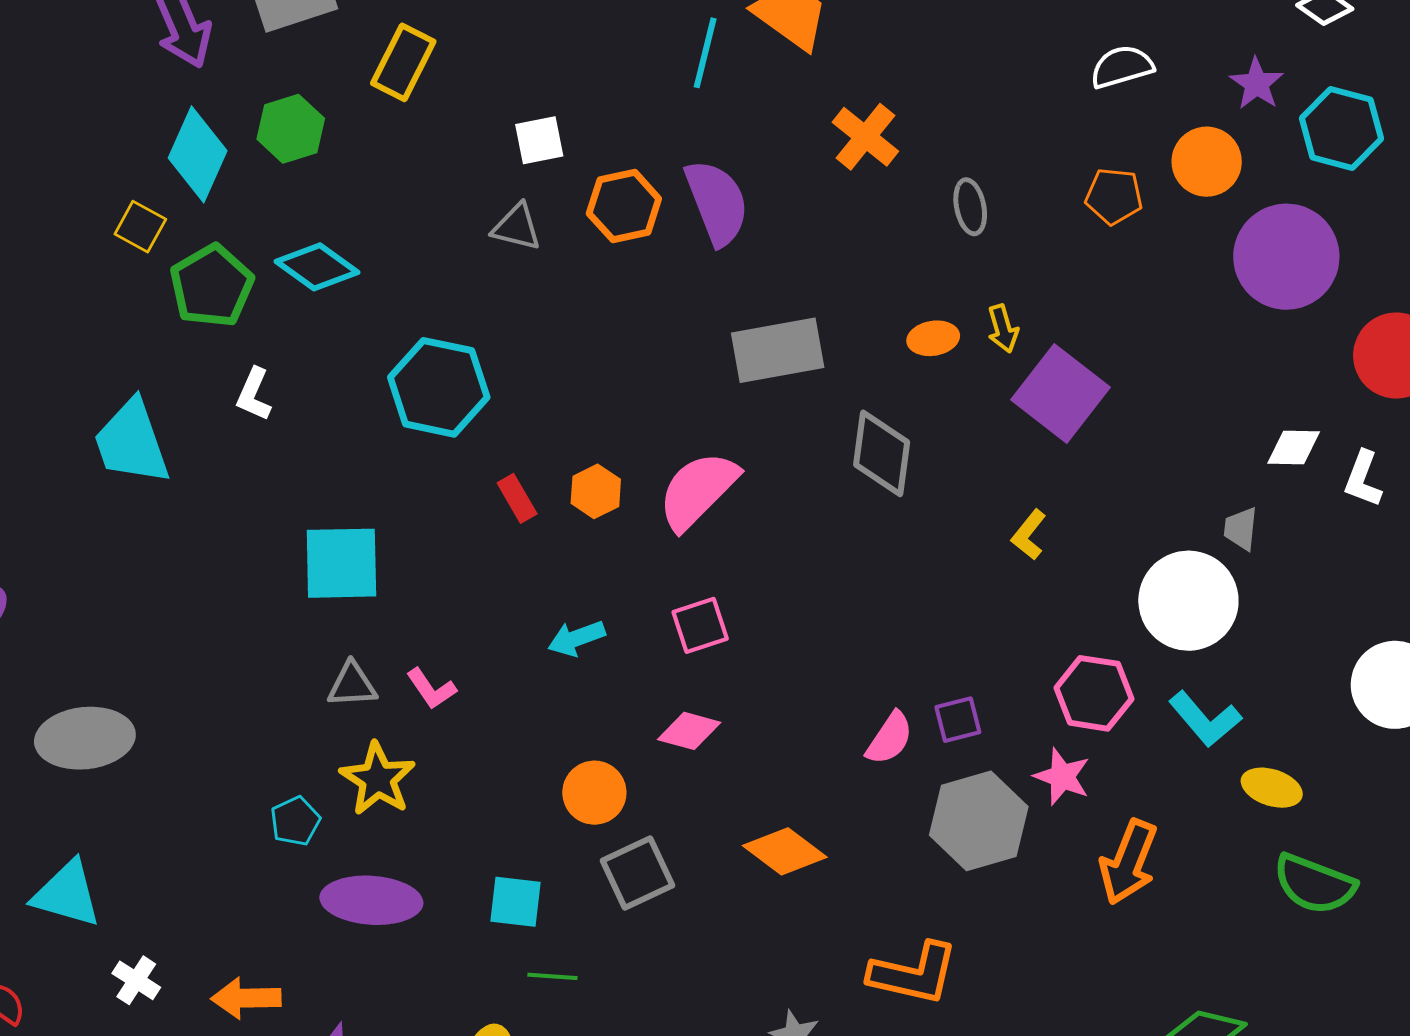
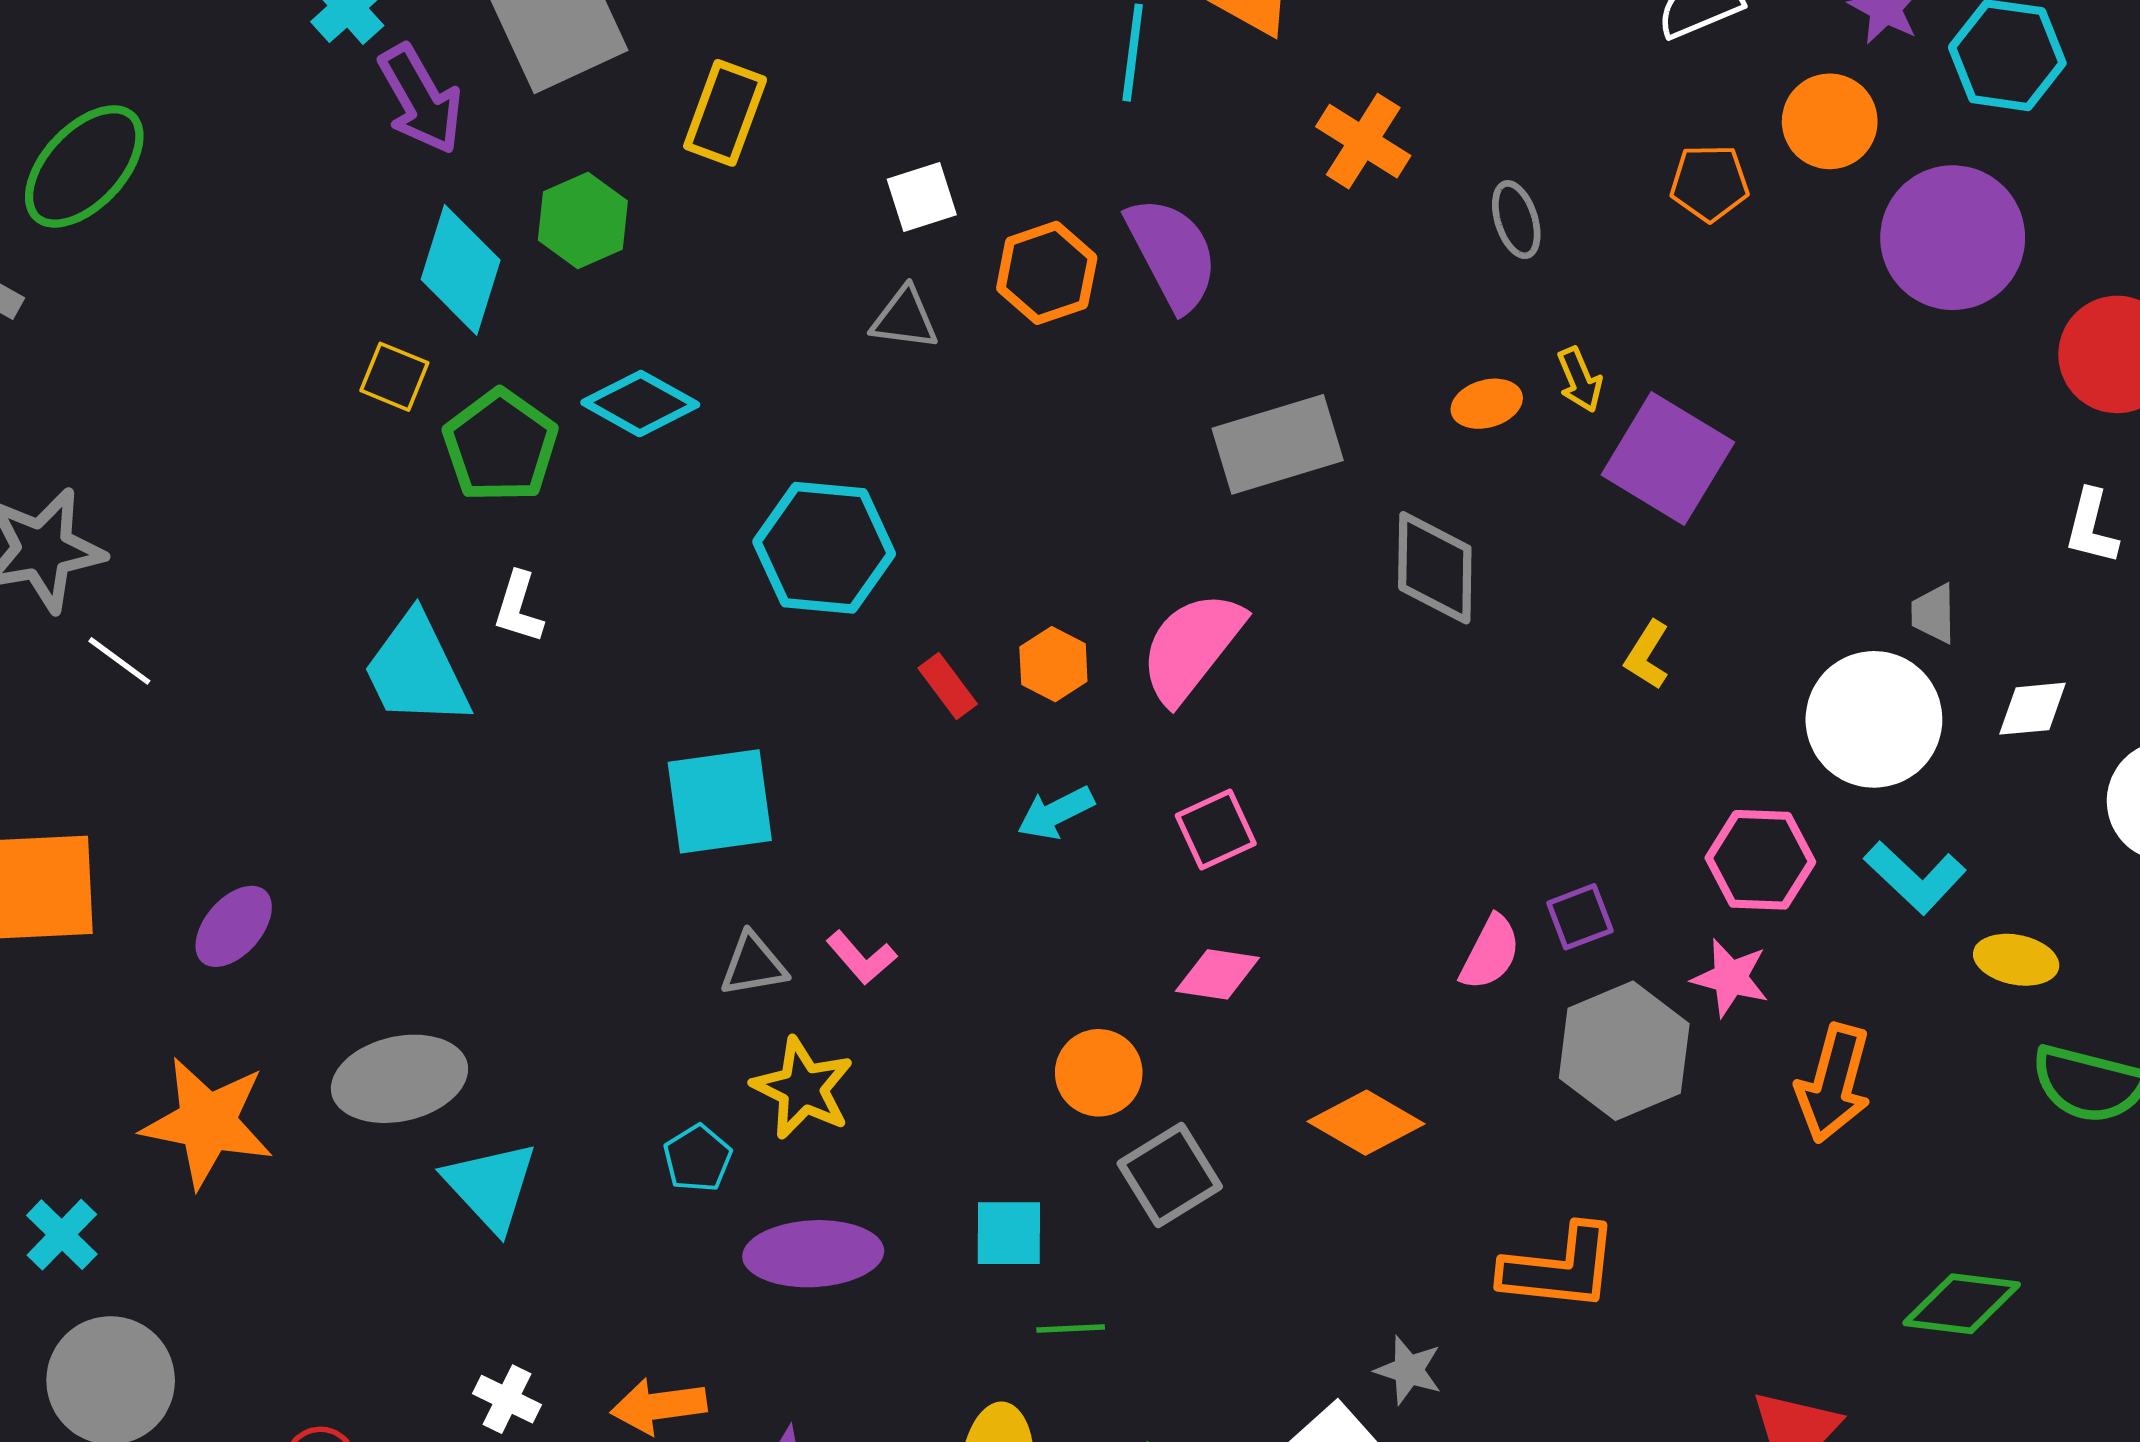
white L-shape: (254, 394) -> (518, 607), moved
white diamond: (1294, 448) -> (2032, 709), moved
cyan arrow: (576, 638) -> (1056, 813), moved
cyan triangle: (67, 894) -> (491, 1186), moved, turned 38

